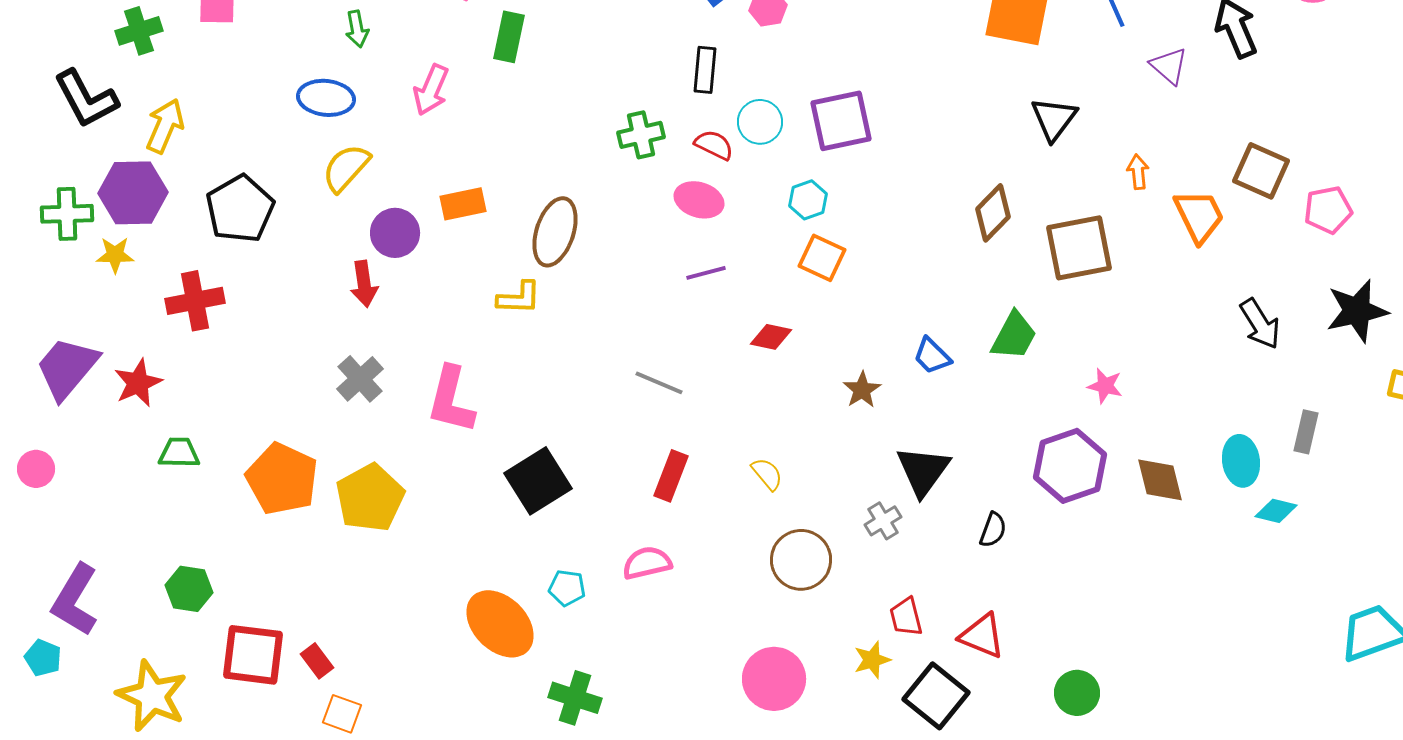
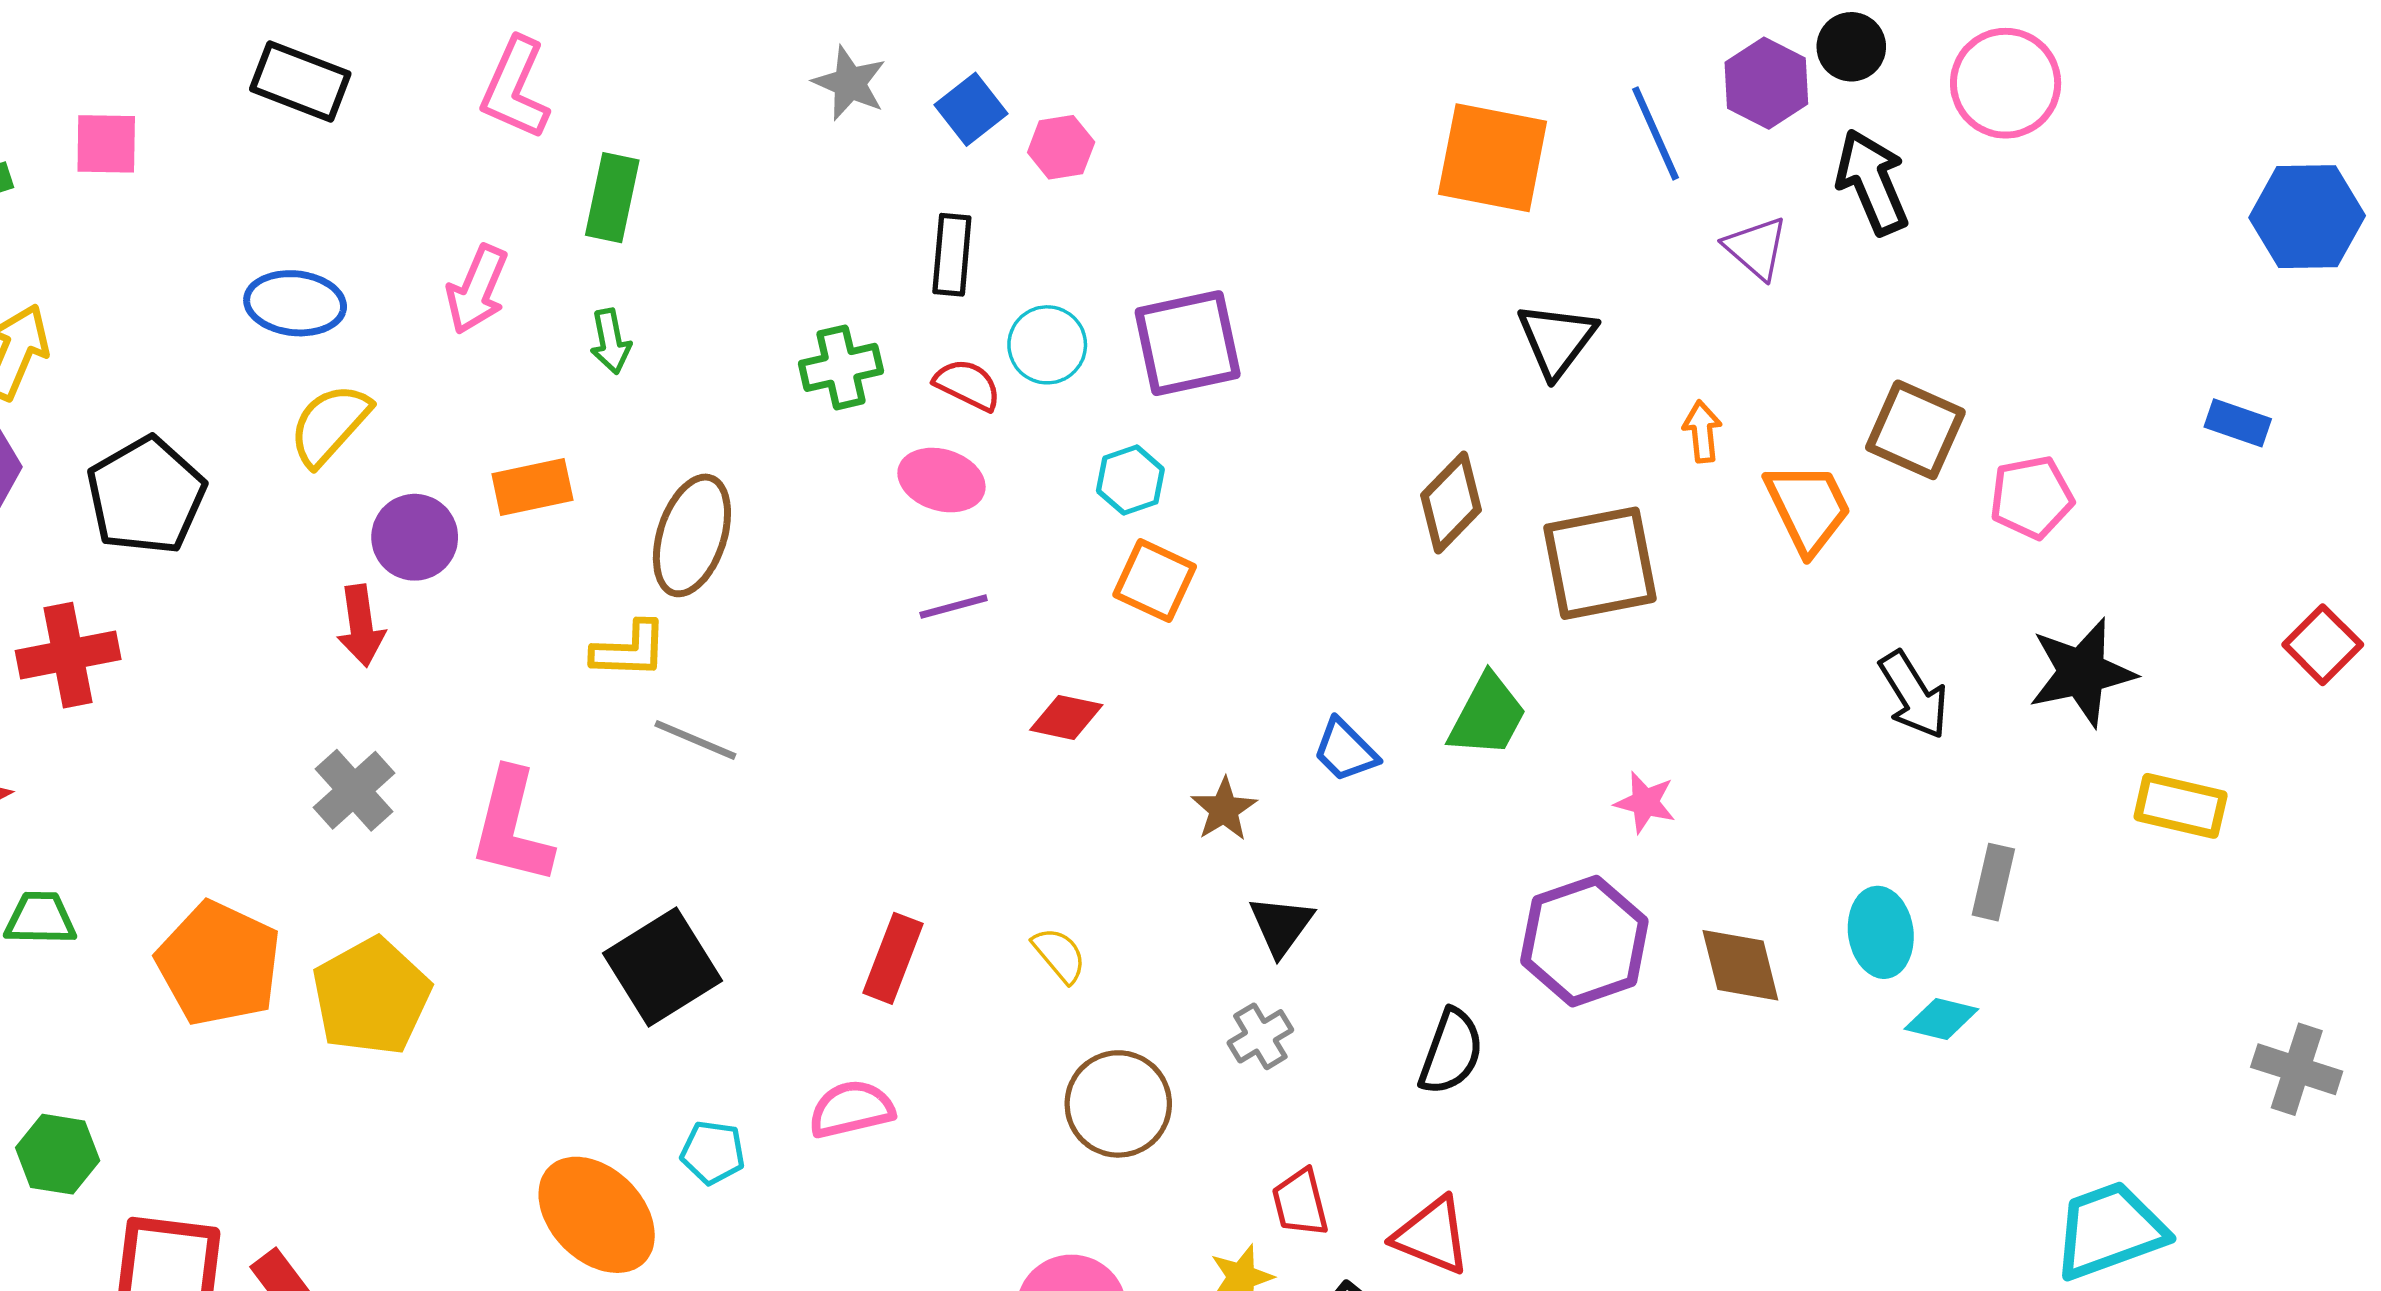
green arrow: (357, 29) -> (610, 341), moved
gray line: (659, 383) -> (695, 740), moved
black triangle: (923, 471) -> (1281, 925), moved, size x0.7
black semicircle: (993, 530) -> (1451, 1052), size x1.4

